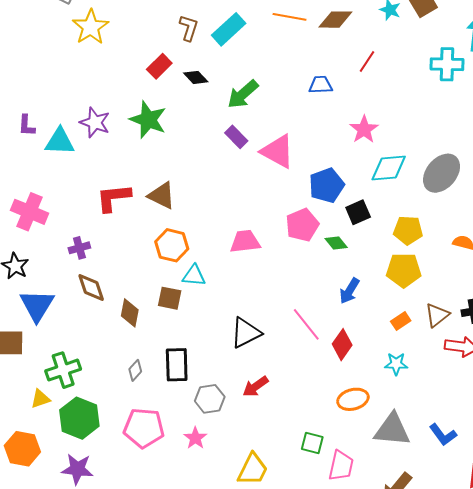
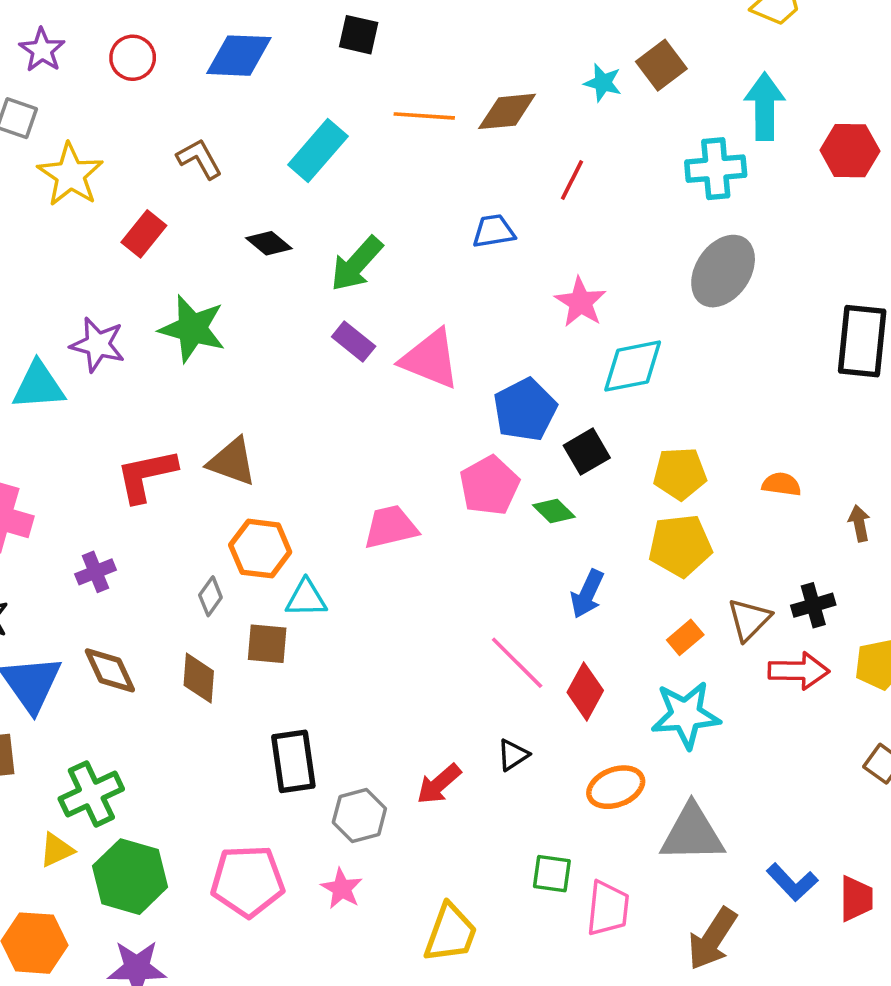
brown L-shape: (189, 28) -> (199, 159), moved, turned -40
red rectangle: (159, 66) -> (144, 234), moved
gray ellipse: (442, 173) -> (723, 271), moved
brown diamond: (91, 288) -> (110, 670), moved
black triangle: (246, 333) -> (513, 755), moved, size x0.6
cyan star: (396, 364) -> (686, 715), size x1.6
gray diamond: (135, 370) -> (210, 596), moved
blue L-shape: (443, 435) -> (792, 882), moved

